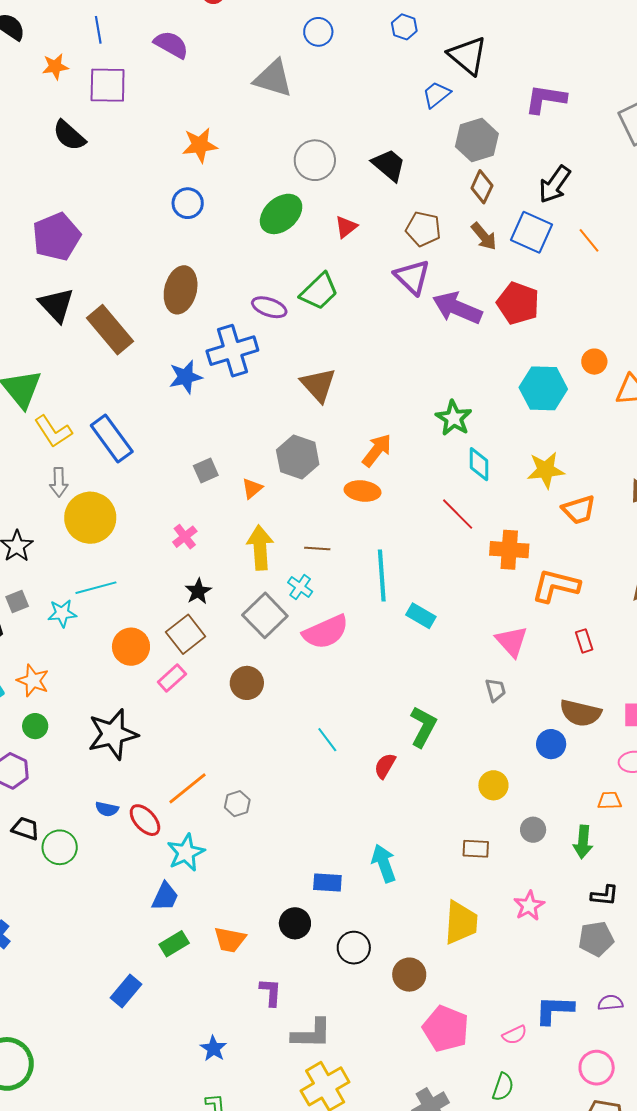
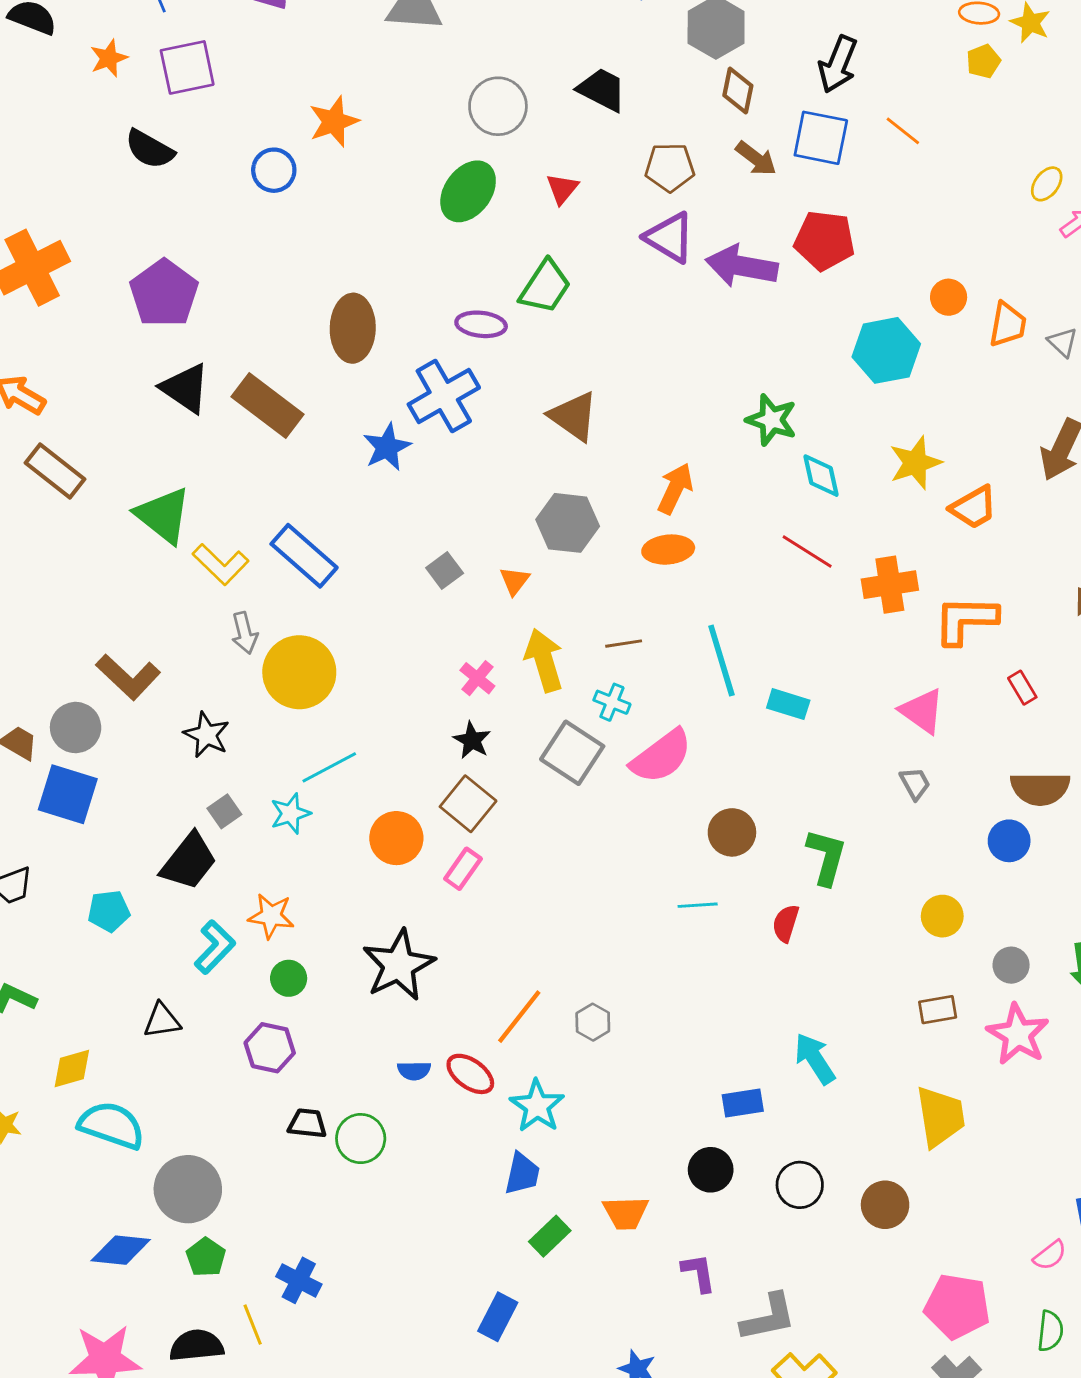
blue circle: (188, 203) -> (274, 170), moved
pink cross: (185, 537) -> (477, 678), moved
brown circle: (247, 683) -> (732, 832), moved
cyan line: (327, 740) -> (698, 905), turned -44
pink star: (529, 906) -> (1018, 1034), moved, size x1.4
pink pentagon: (446, 1029) -> (957, 1306), moved

